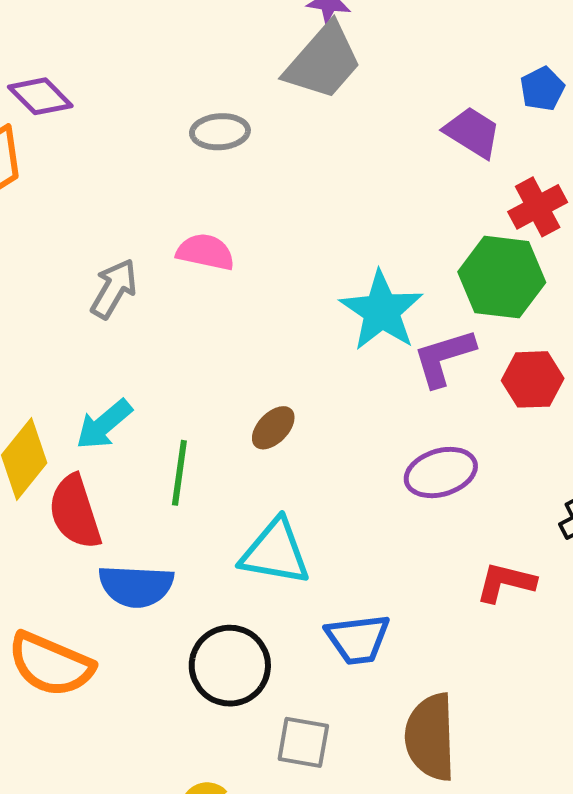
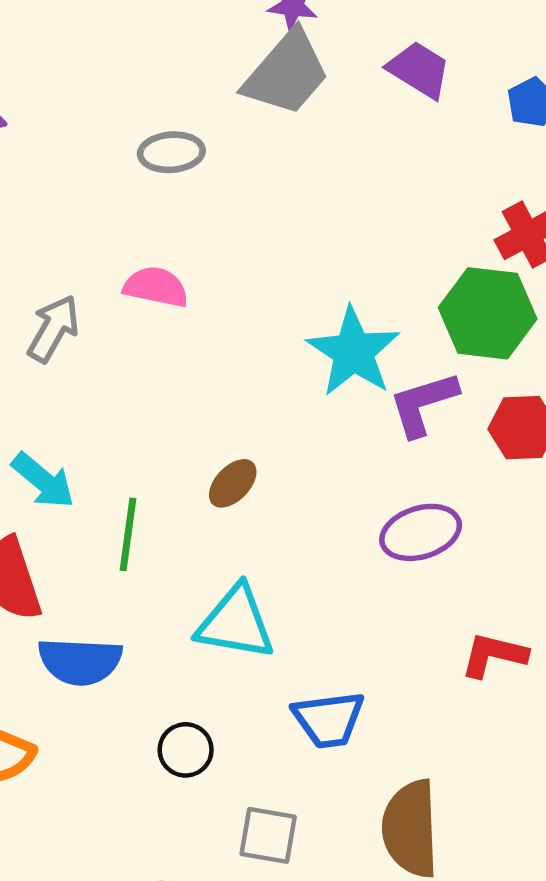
purple trapezoid: (472, 132) -> (419, 70), moved
cyan arrow: (104, 424) -> (43, 481), turned -100
black circle: (230, 666) -> (186, 750), size x0.6

